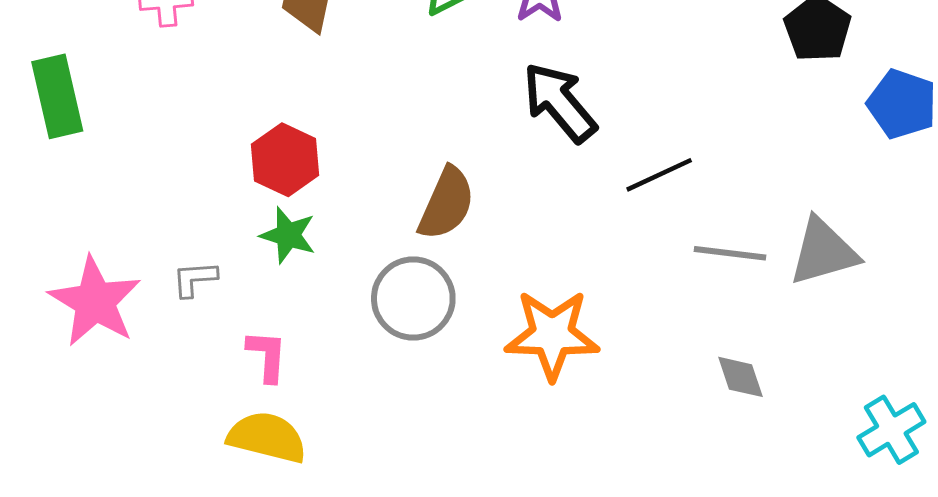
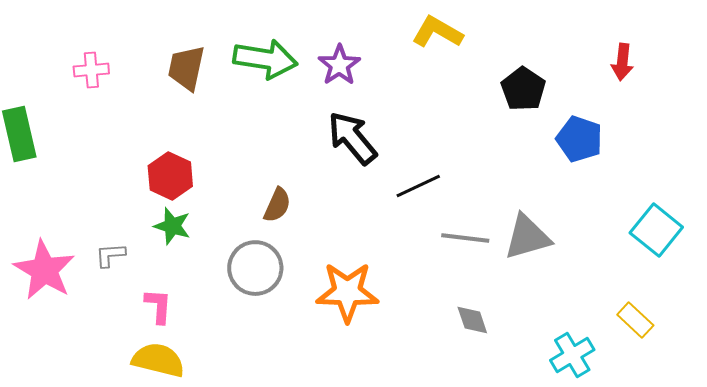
brown semicircle: (446, 203) -> (277, 205), size x0.7

